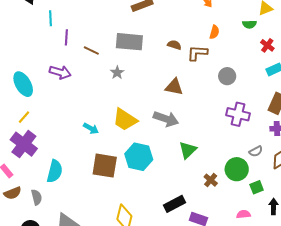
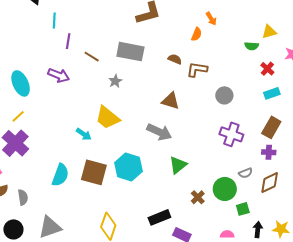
orange semicircle: (214, 32) -> (197, 34), moved
yellow trapezoid: (125, 120) -> (107, 118), moved
cyan semicircle: (55, 171) -> (60, 175), moved

